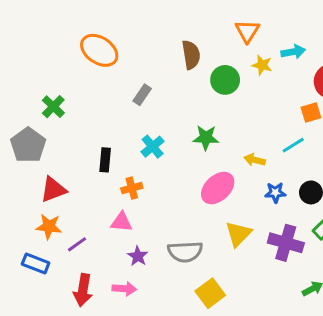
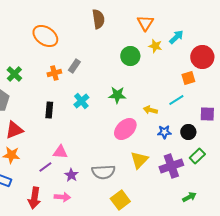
cyan arrow: (293, 52) -> (176, 37), turned -35
brown semicircle: (191, 55) -> (98, 19), moved
orange cross: (132, 188) -> (54, 73), moved
purple cross: (286, 243) -> (171, 166), turned -35
purple line: (77, 244) -> (45, 167), moved

